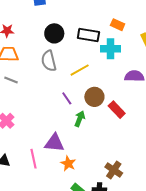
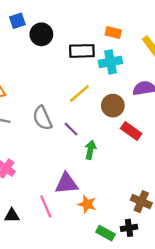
black circle: (54, 33) -> (41, 34), moved
gray semicircle: (49, 61) -> (42, 118), moved
brown circle: (94, 97) -> (113, 106), moved

